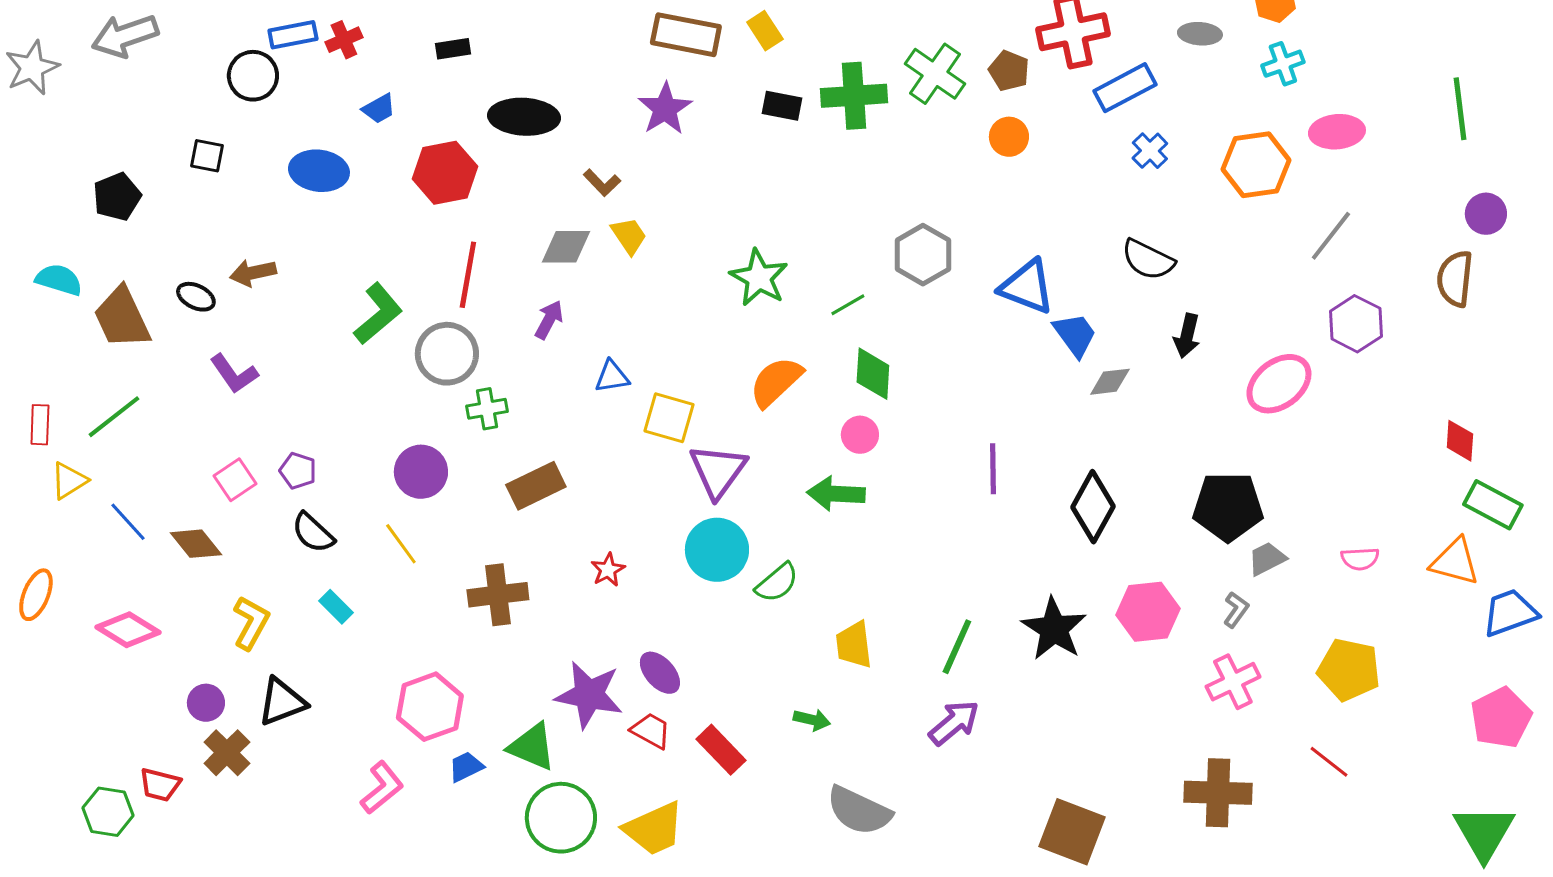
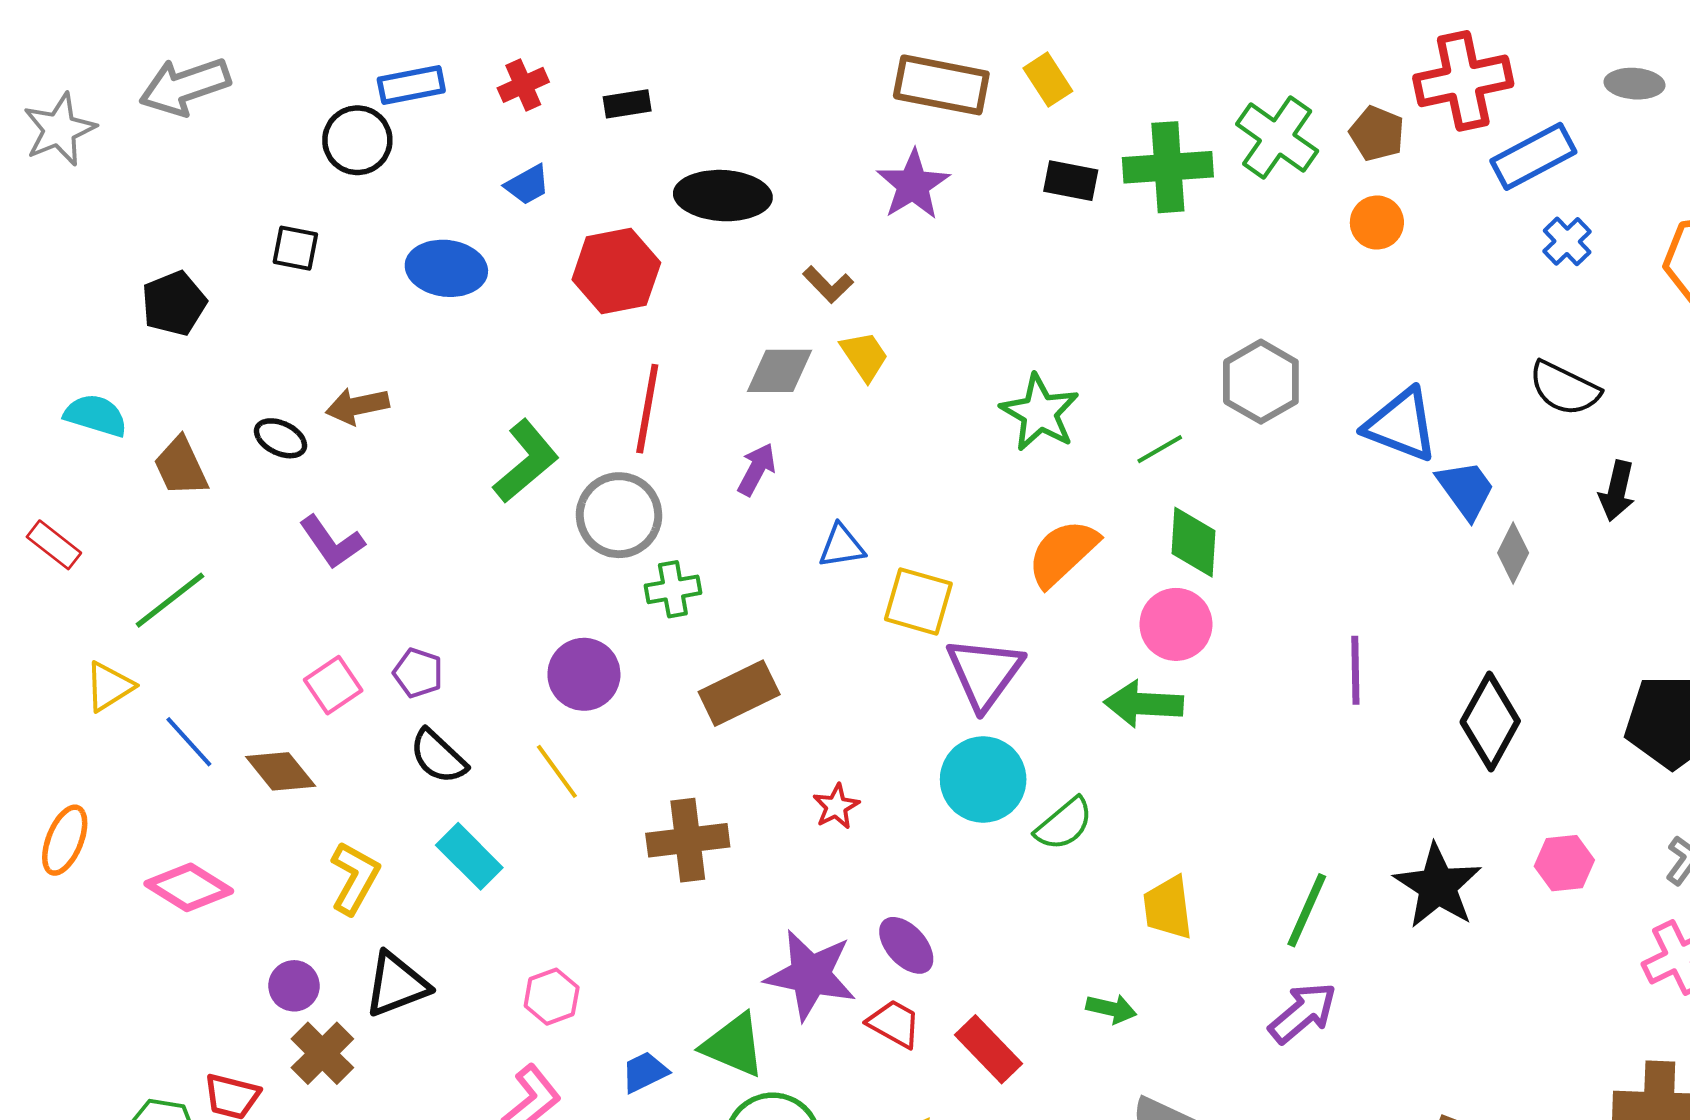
red cross: (344, 40) -> (523, 85), moved
brown trapezoid: (122, 318) -> (181, 467), size x0.7
gray diamond: (1110, 382) -> (1513, 553), turned -57
red rectangle: (40, 425) -> (54, 545), moved, turned -54
pink circle: (860, 435) -> (1176, 624), size x1.4
cyan rectangle: (336, 607) -> (469, 856), size x1.4
pink hexagon: (1148, 612) -> (1564, 863), size x0.7
pink hexagon: (430, 707) -> (552, 997), moved, size x0.6

